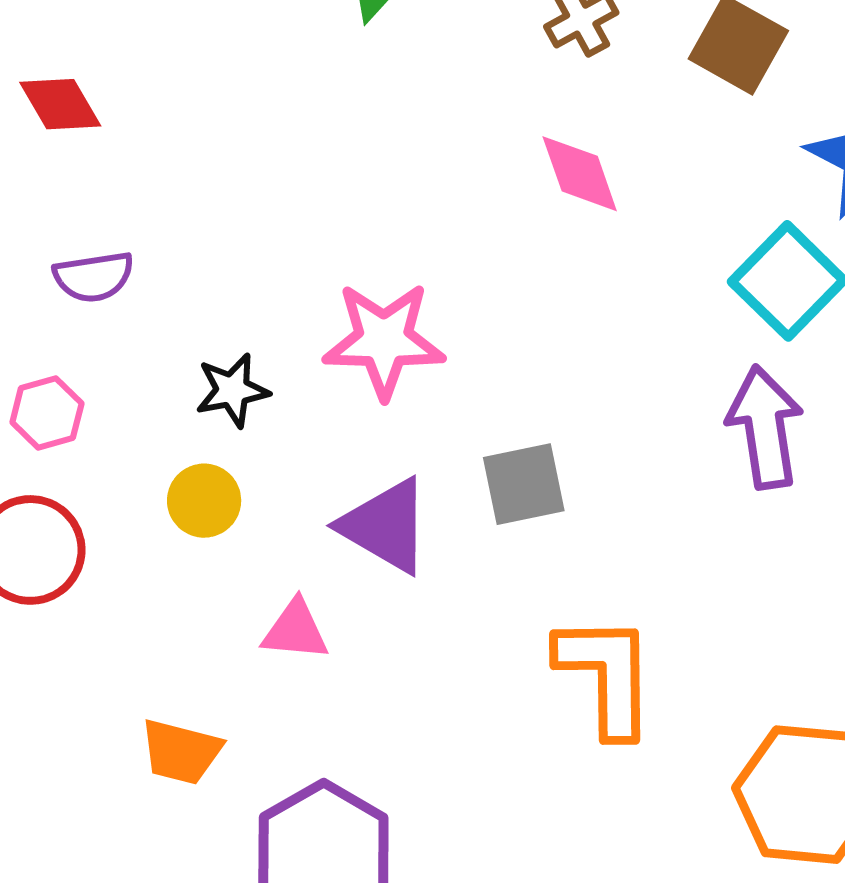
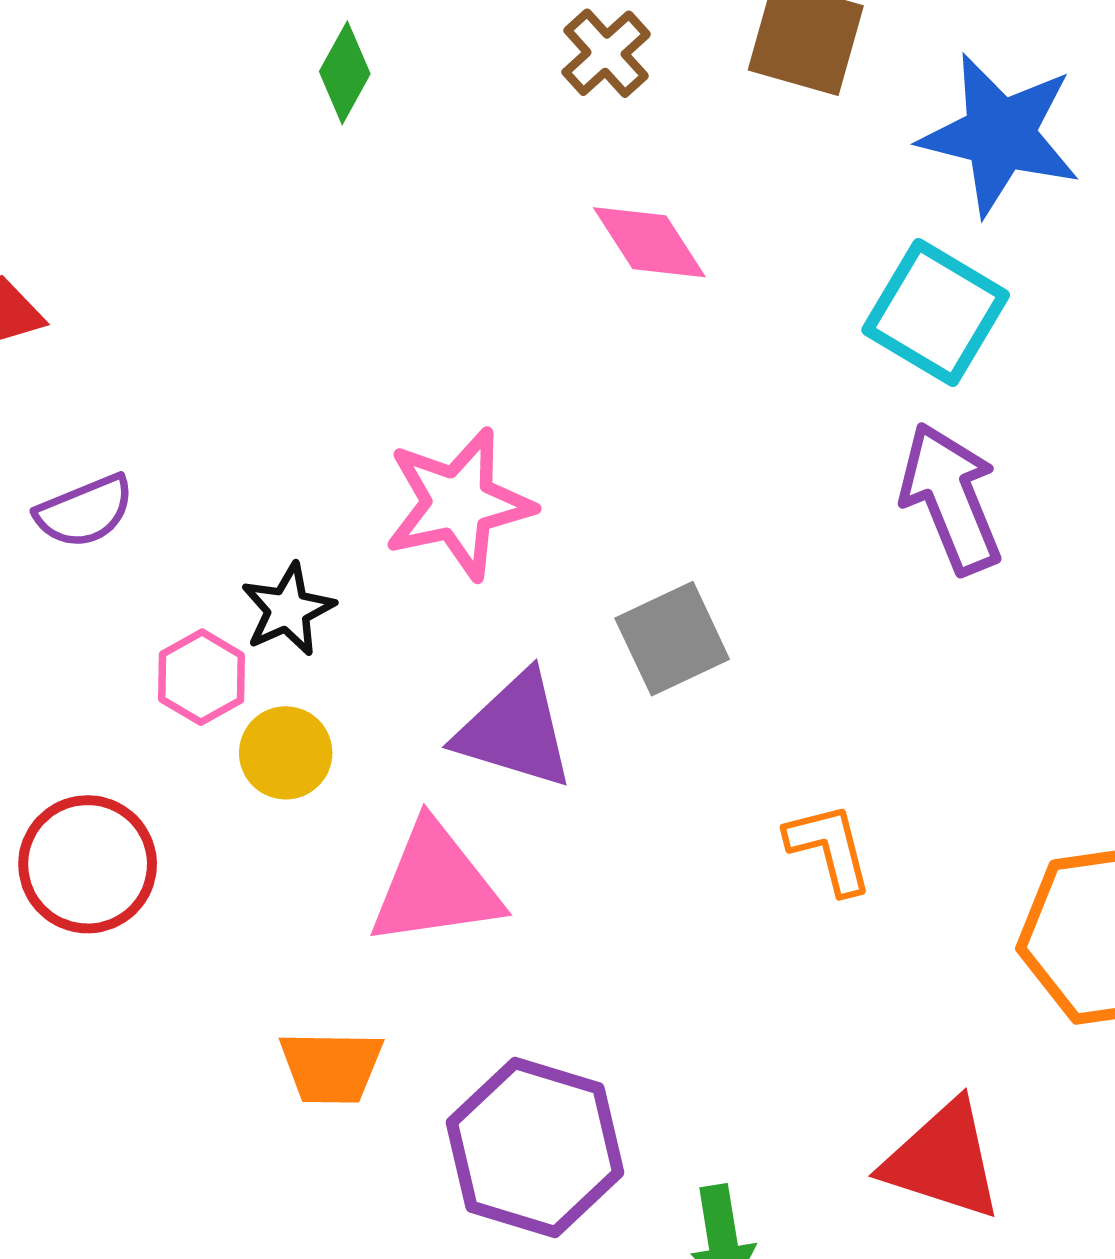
pink hexagon: (47, 413) -> (201, 677), moved
pink triangle: (295, 630) -> (436, 885), size x1.6
orange L-shape: (606, 675) -> (829, 848), size x0.6

